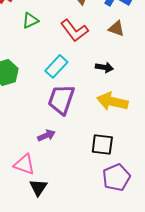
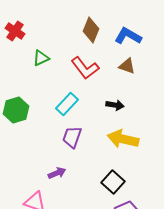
purple trapezoid: (61, 99) -> (72, 137), size x0.7
black square: (102, 144) -> (113, 182), turned 35

